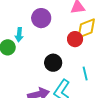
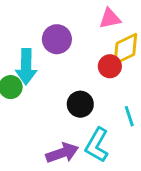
cyan arrow: (19, 35) -> (26, 67), size x1.6

